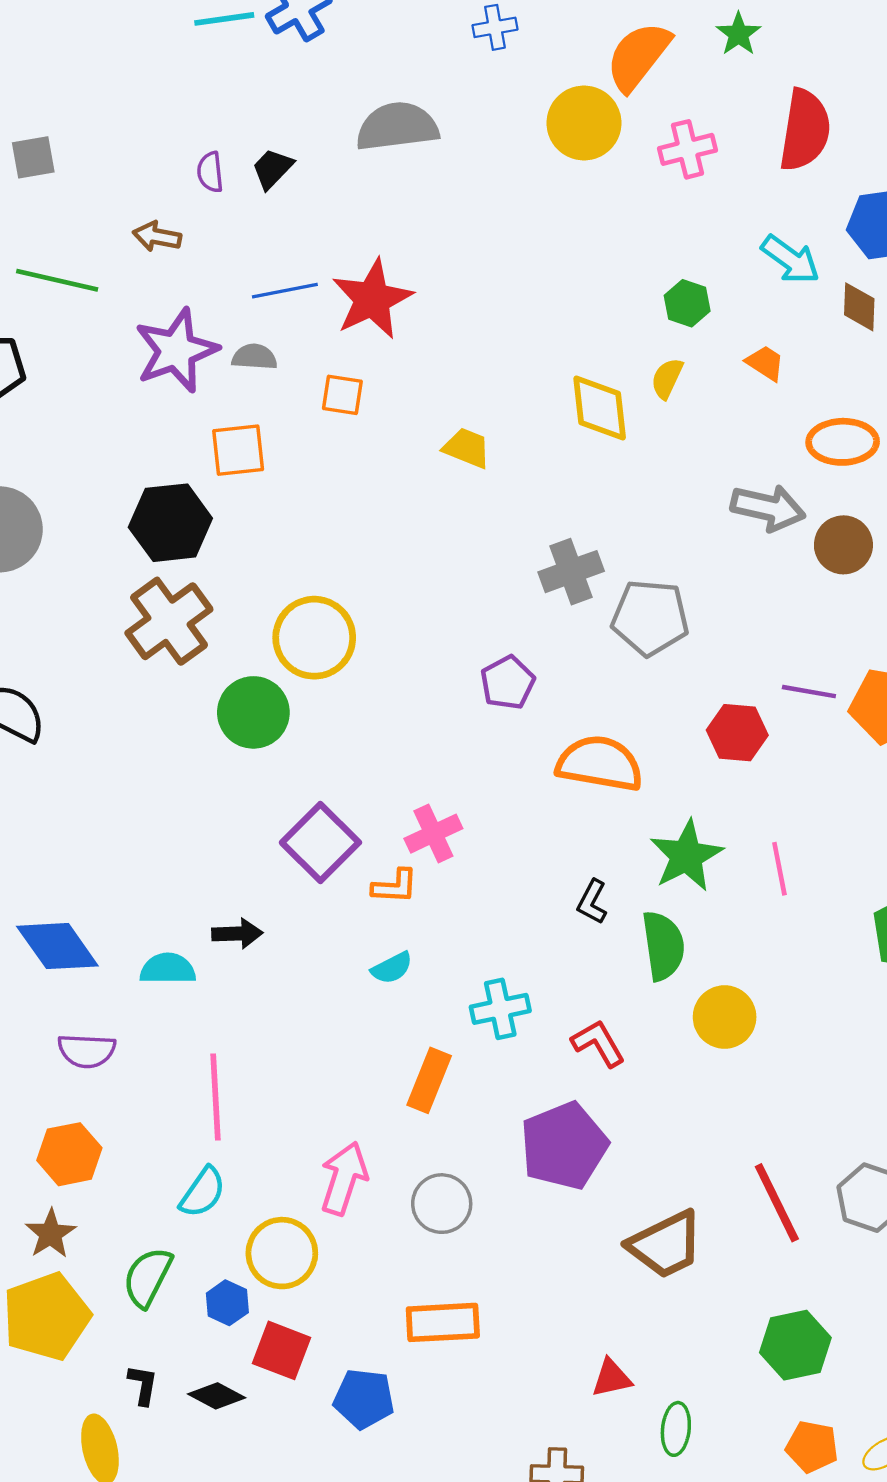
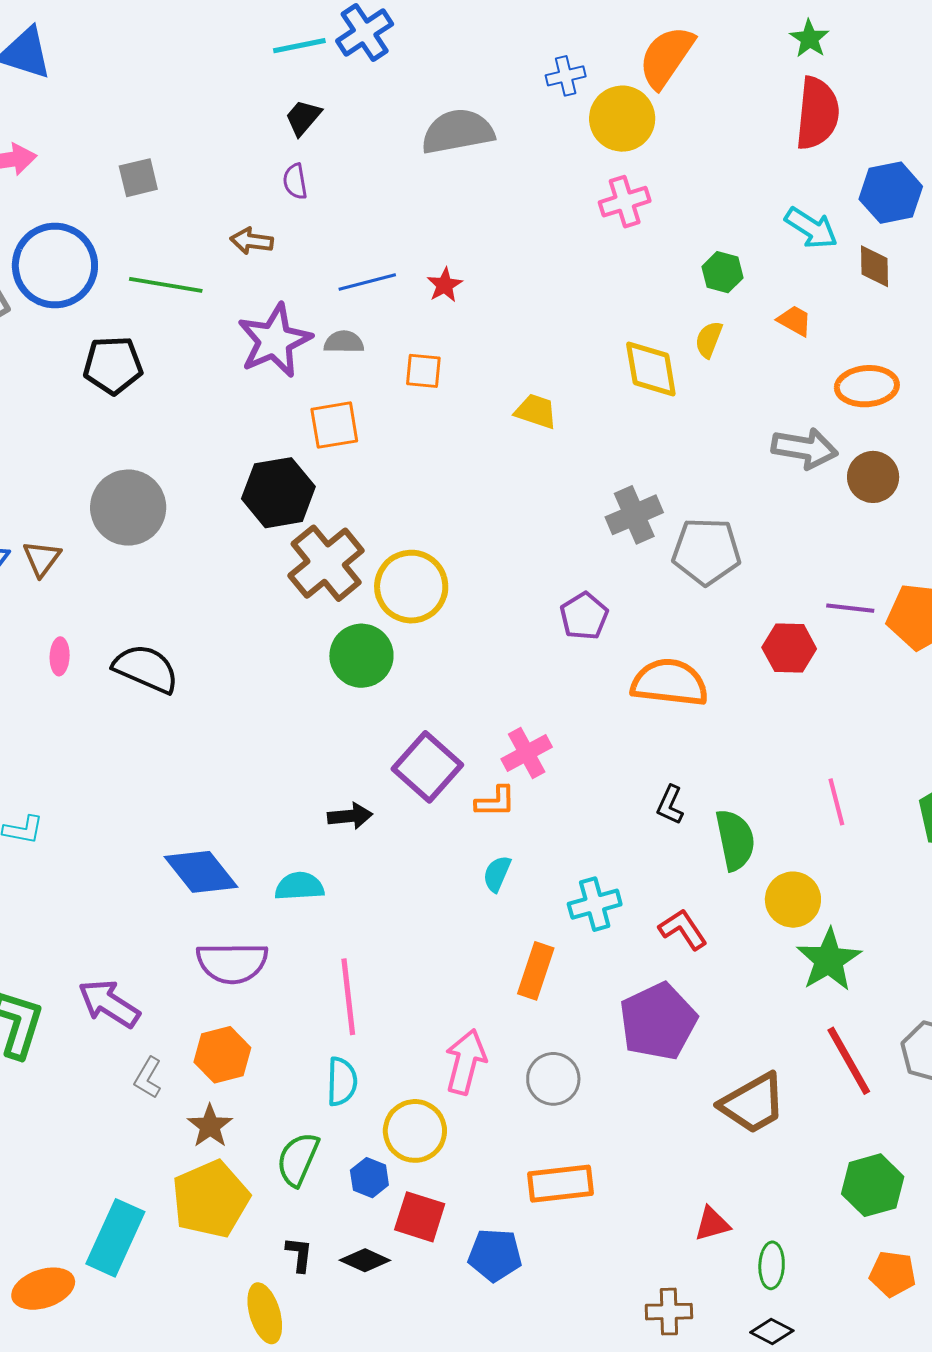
blue cross: (495, 27) -> (566, 76), moved
green star: (739, 34) -> (809, 39), moved
pink cross: (688, 149) -> (625, 202), moved
black trapezoid: (272, 169) -> (303, 118), moved
red star: (372, 299) -> (445, 285), size x0.5
brown cross: (169, 621) -> (326, 563), moved
green star: (686, 856) -> (829, 960), moved
pink line: (779, 869) -> (836, 802), moved
black arrow: (237, 934) -> (350, 816), moved
cyan semicircle: (392, 968) -> (497, 874), turned 144
purple semicircle: (87, 1051) -> (232, 963), size x1.4
cyan semicircle: (203, 1192) -> (342, 1082), turned -30

